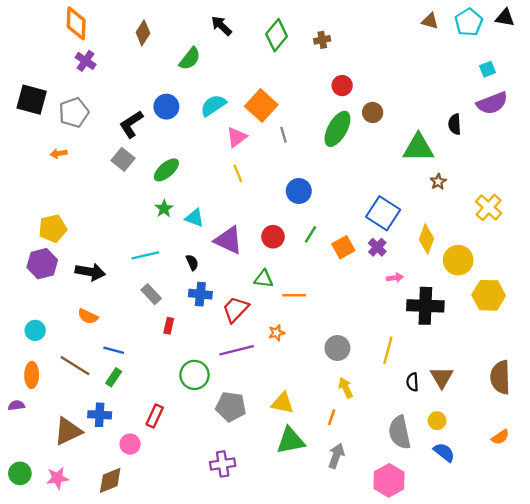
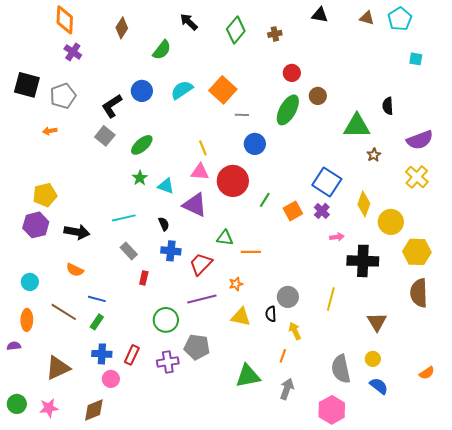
black triangle: (505, 18) -> (320, 15), moved
cyan square: (487, 69) -> (416, 59), turned 32
purple semicircle: (492, 103) -> (420, 140), moved
gray line: (284, 135) -> (242, 115), turned -72
pink triangle: (237, 137) -> (200, 172), moved, turned 42
blue circle: (299, 191) -> (255, 144), moved
red circle: (273, 237) -> (233, 181), moved, size x1.6
brown semicircle: (500, 377) -> (419, 293), moved
black semicircle: (412, 382) -> (271, 314), moved
yellow triangle: (282, 403) -> (241, 317), moved
blue cross: (100, 415) -> (102, 354), moved
purple cross: (223, 464) -> (168, 362), moved

